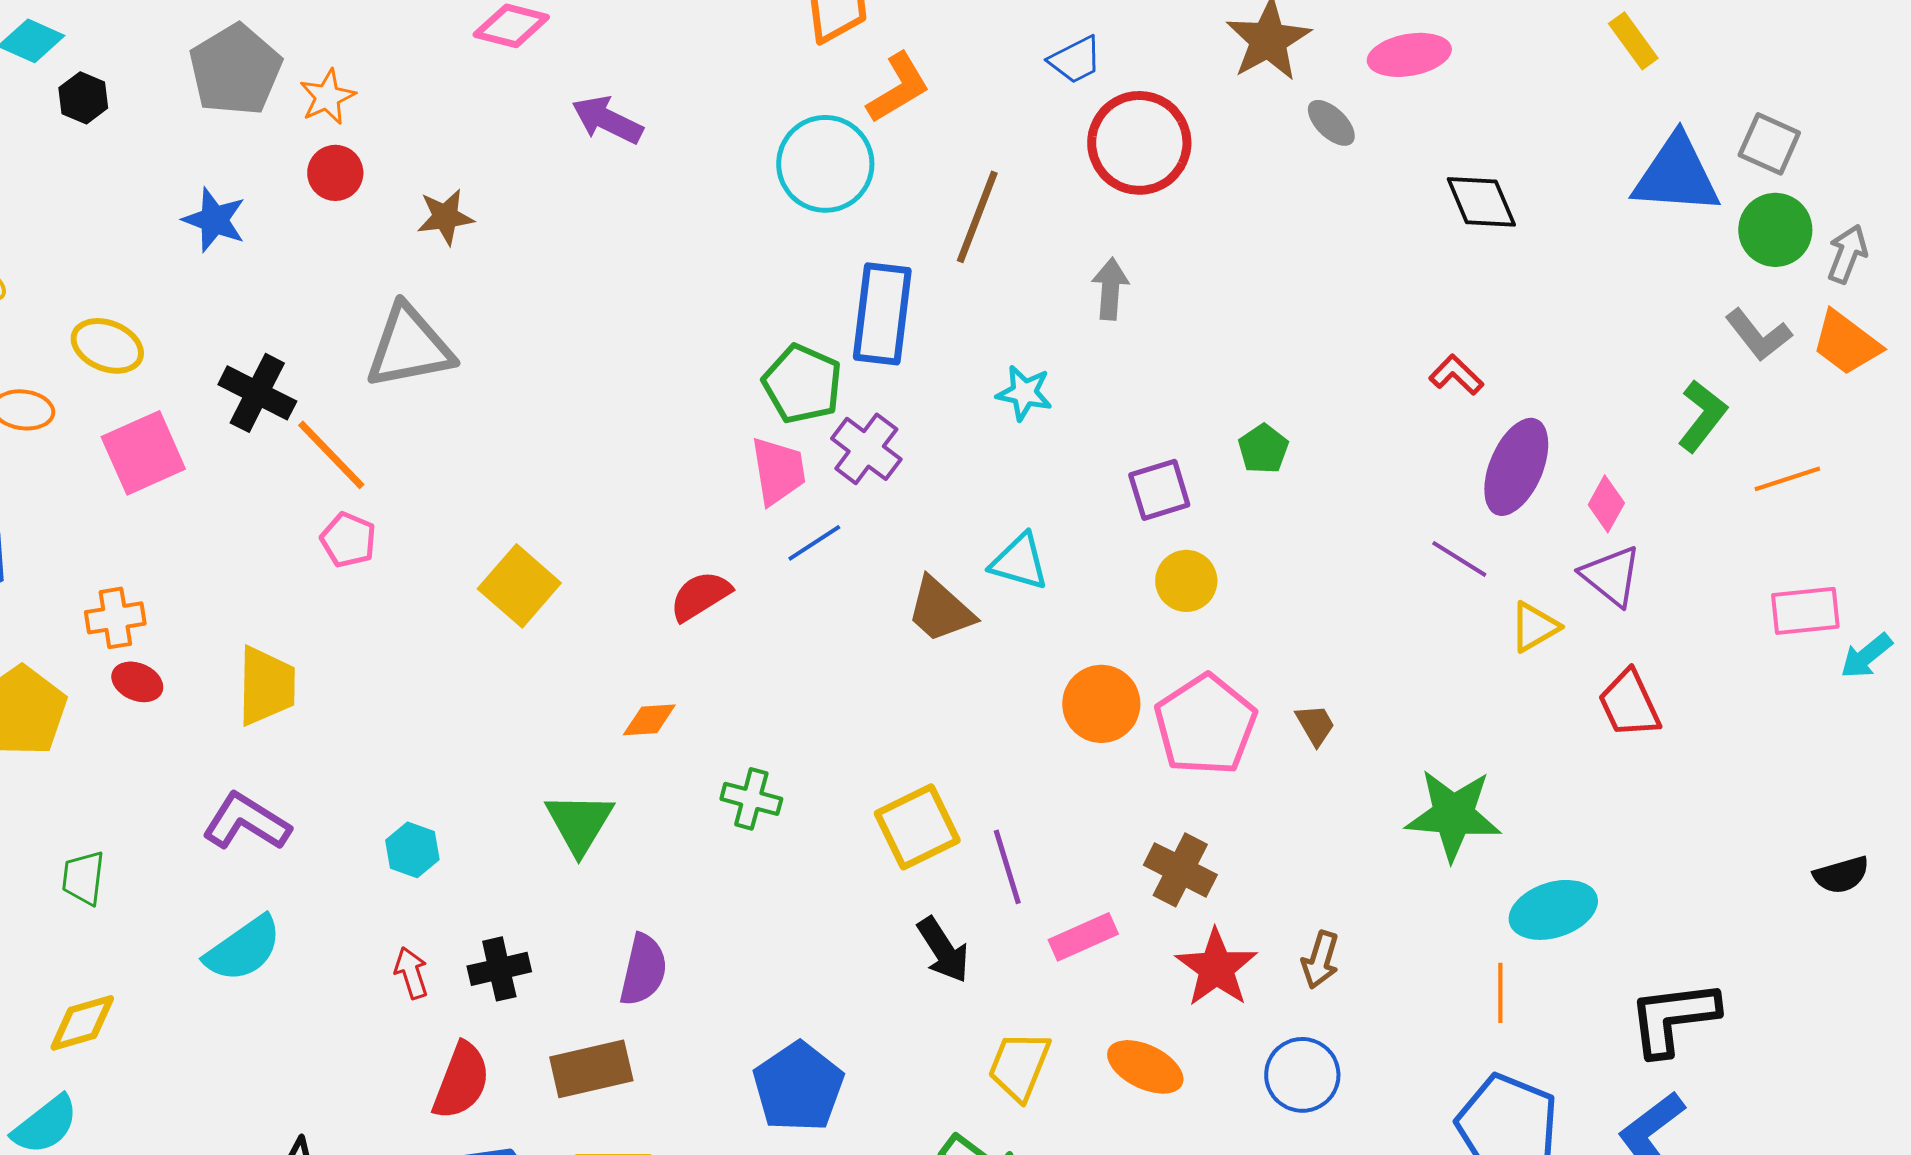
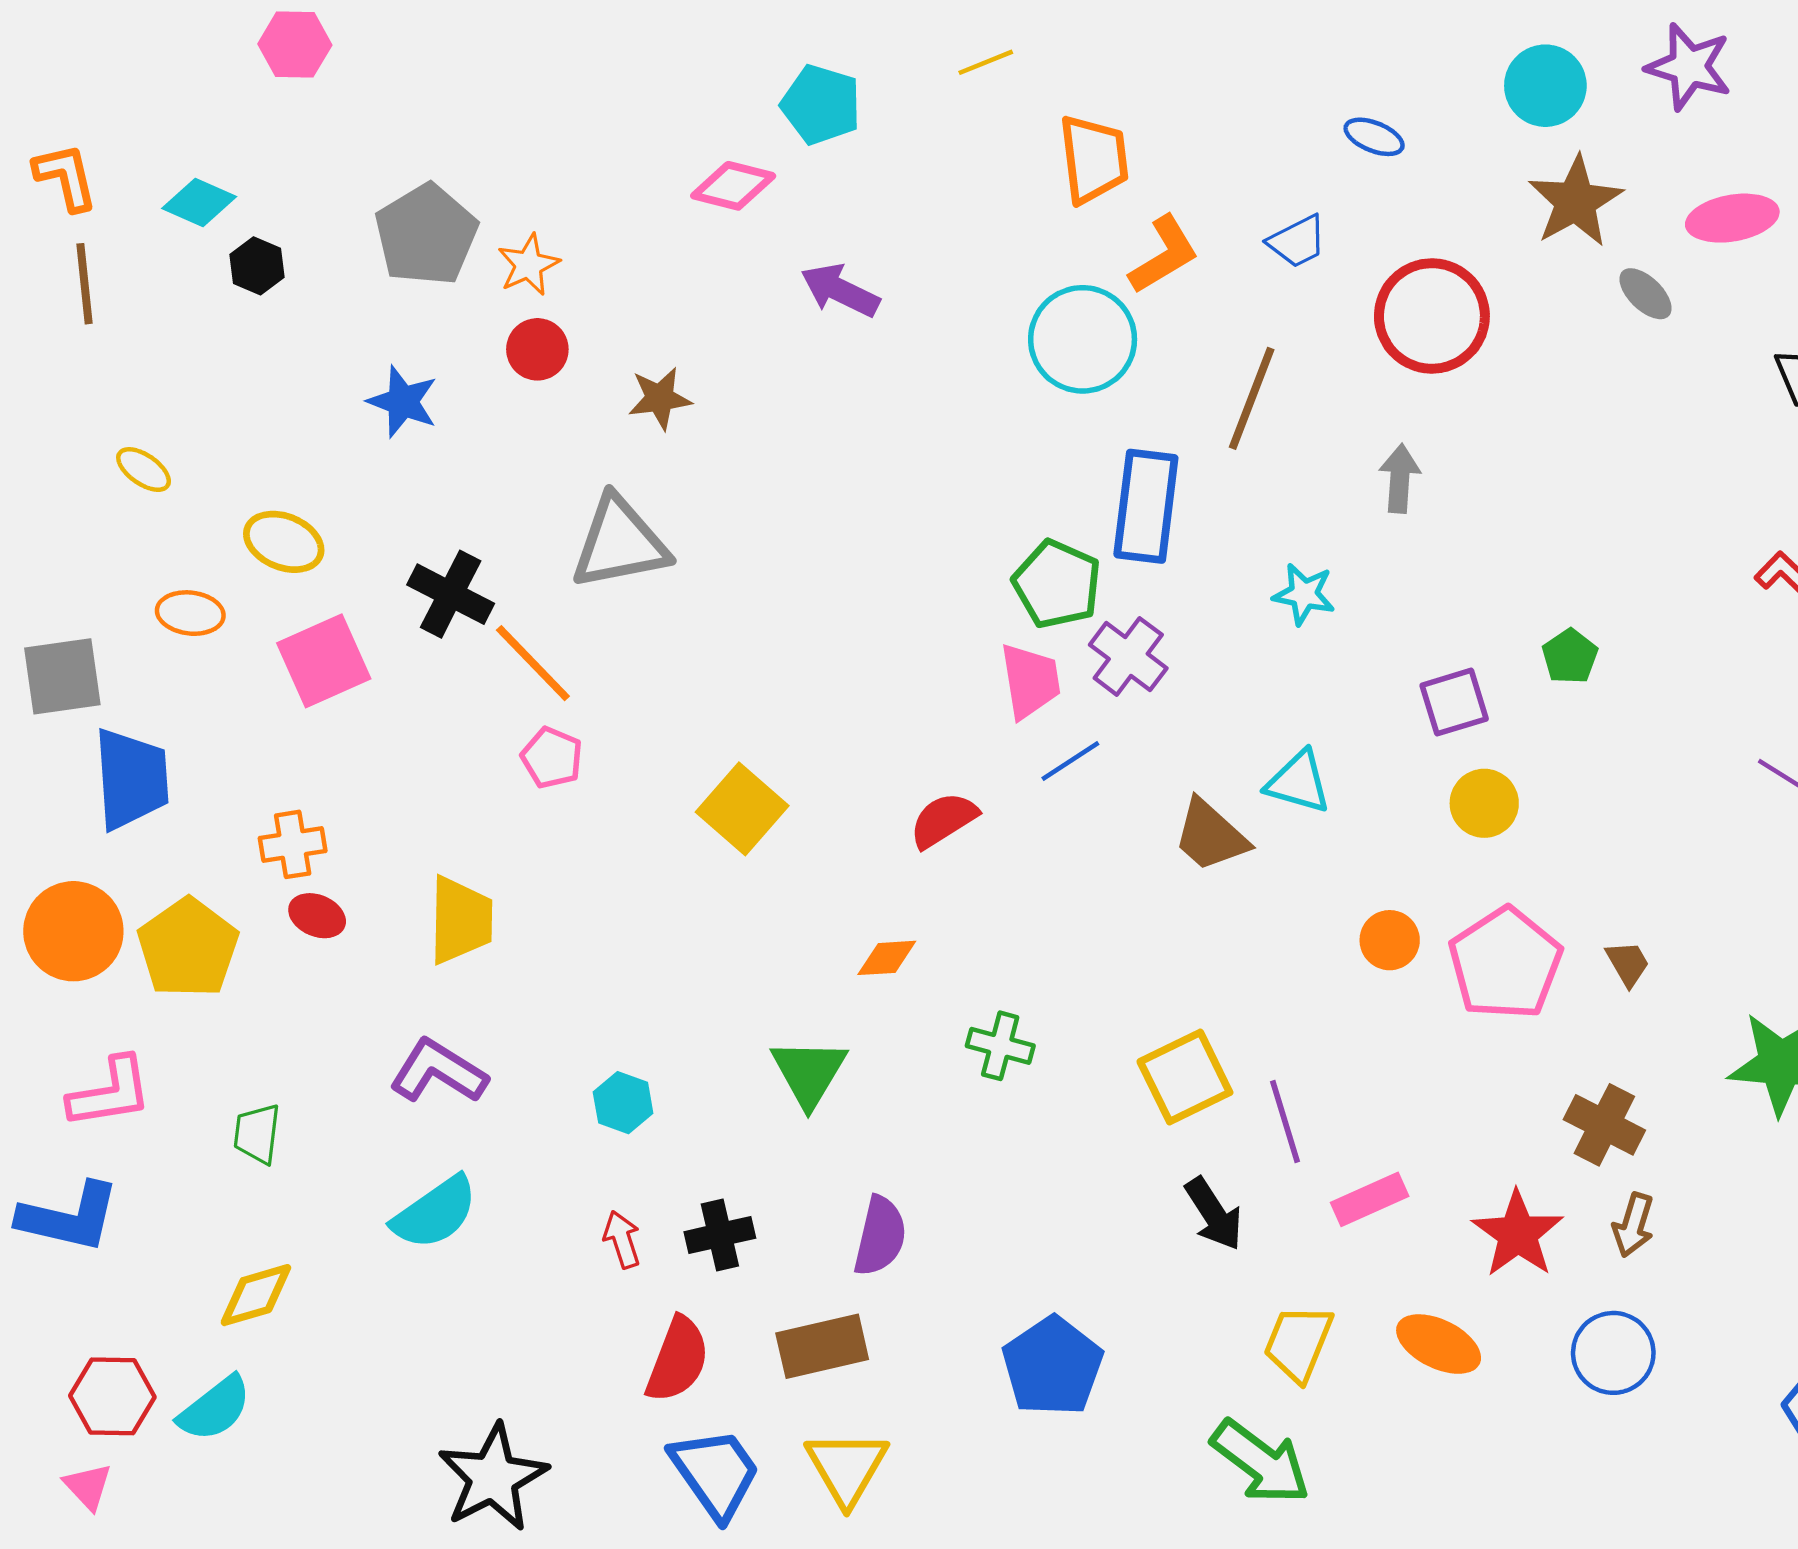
blue trapezoid: (1075, 60) -> (1297, 241), moved
orange circle: (1101, 704) -> (1390, 940), size x0.7
brown cross: (1180, 870) -> (1604, 1125), moved

